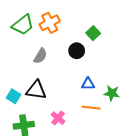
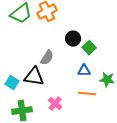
green square: (93, 33) -> (89, 48), moved
gray semicircle: (40, 56) -> (47, 58), moved

